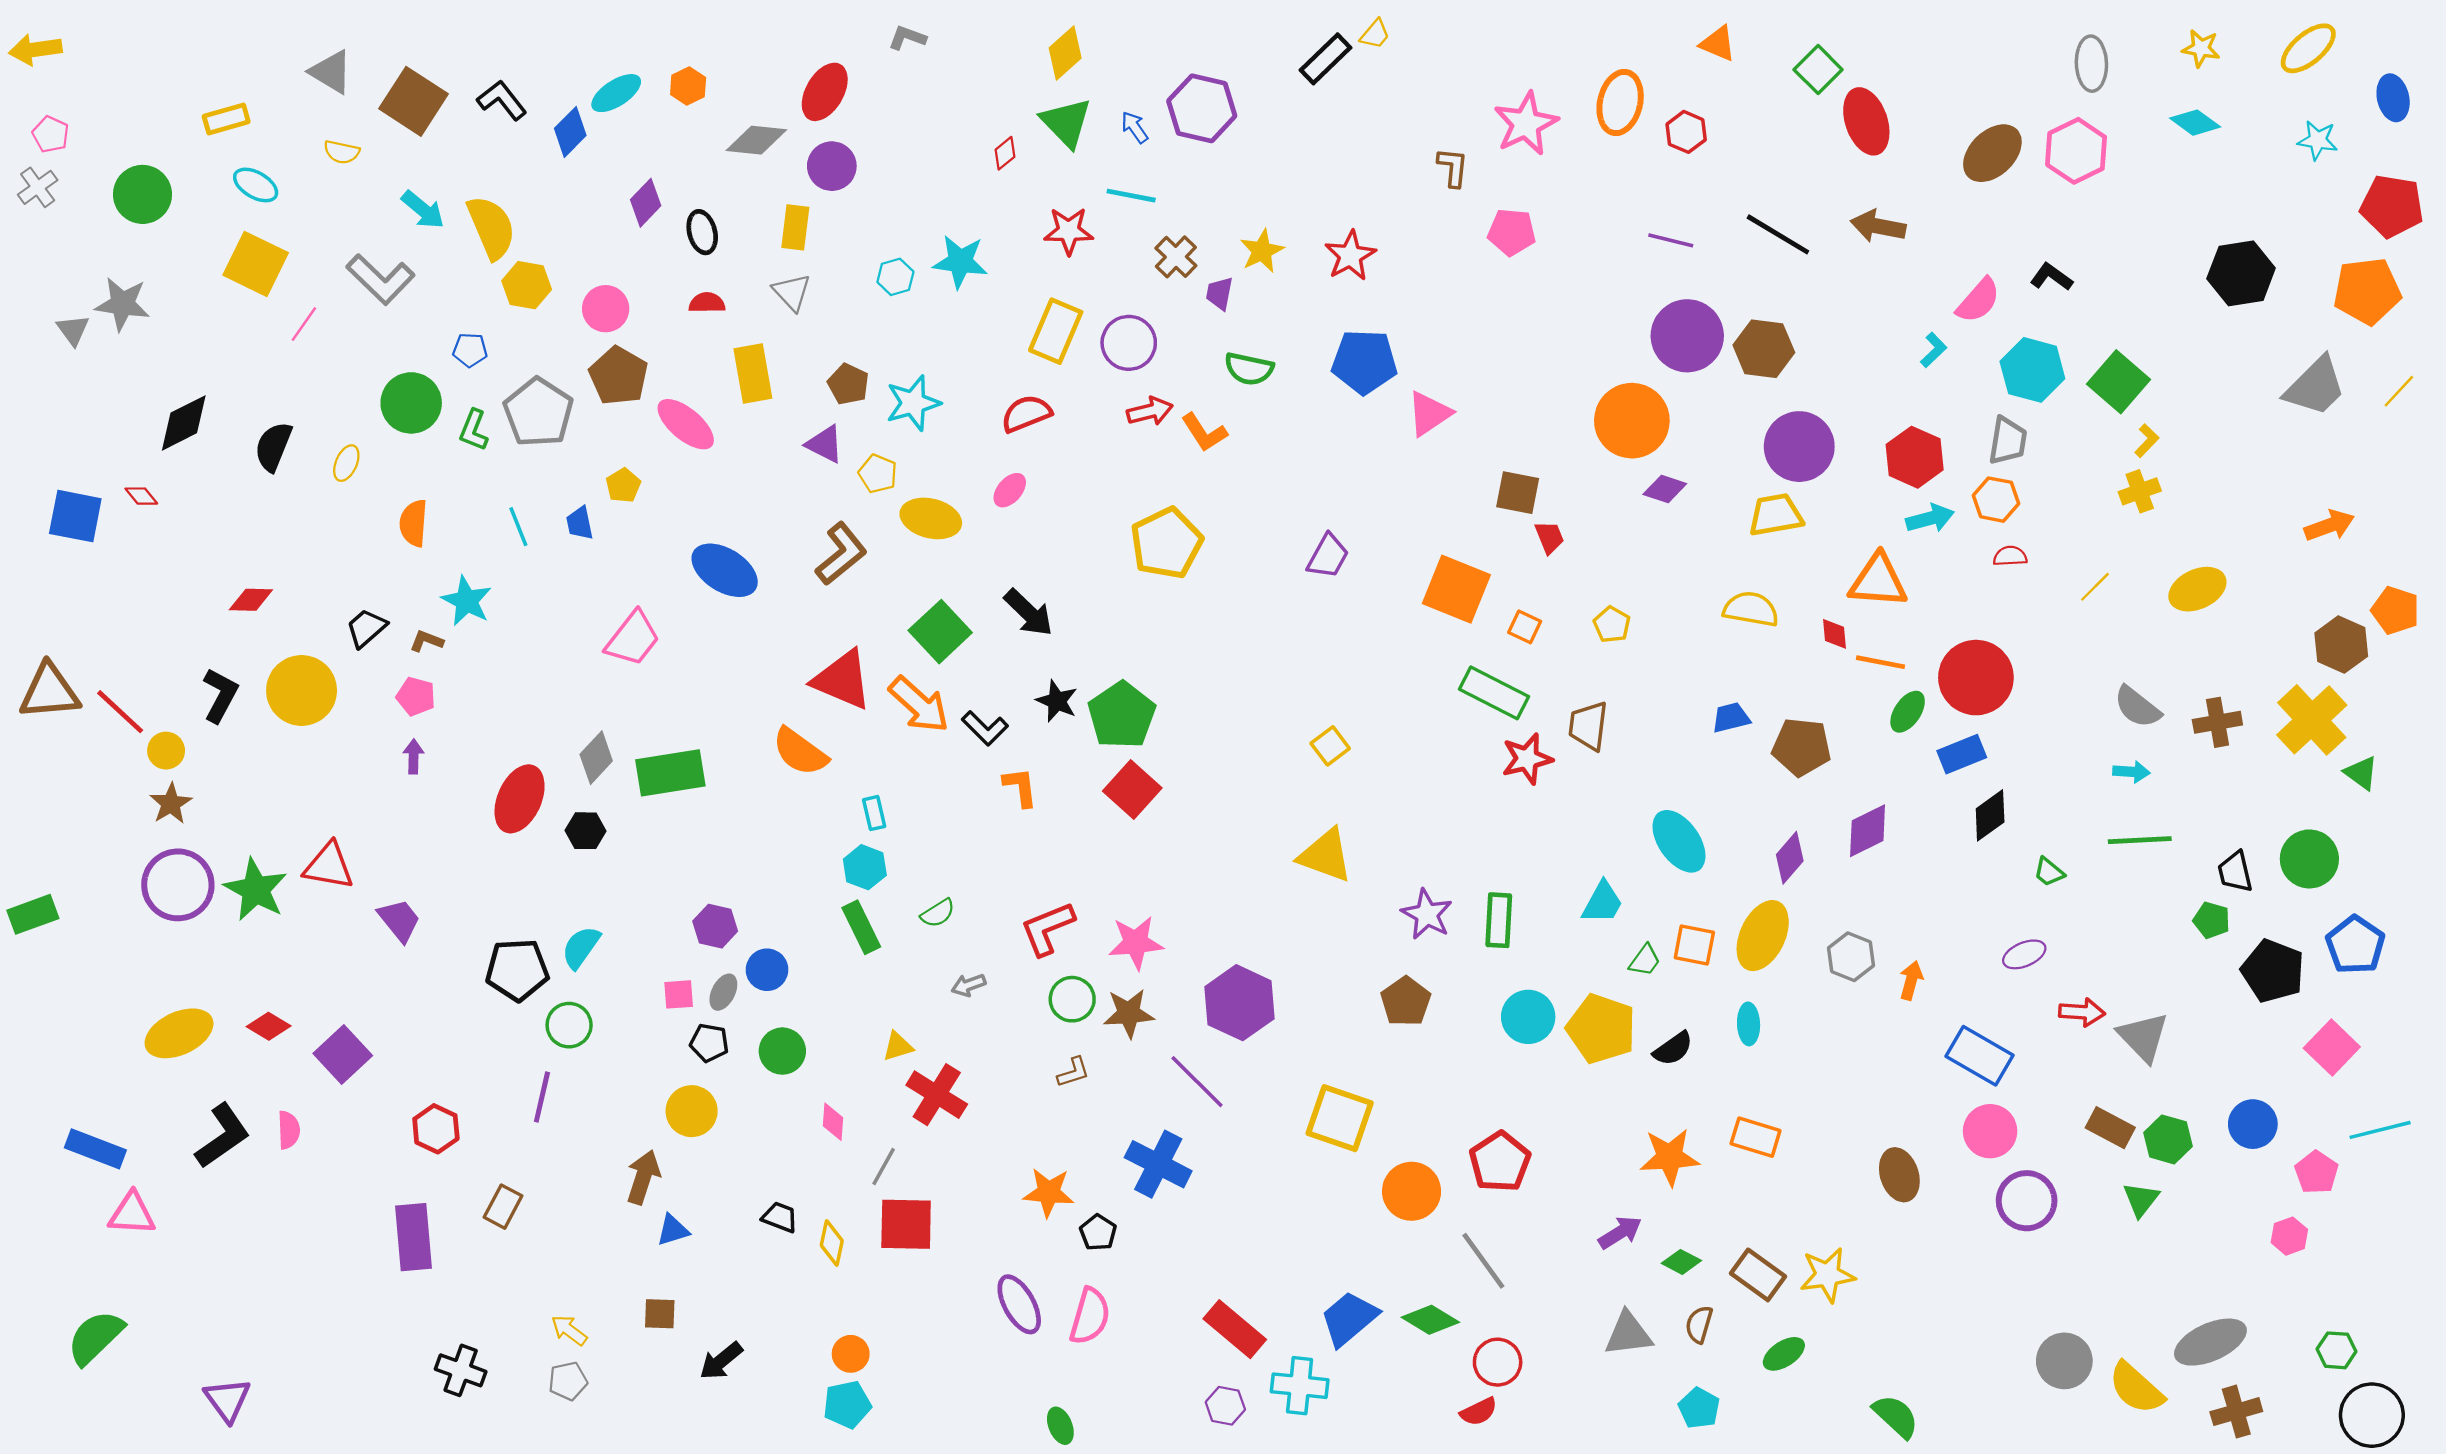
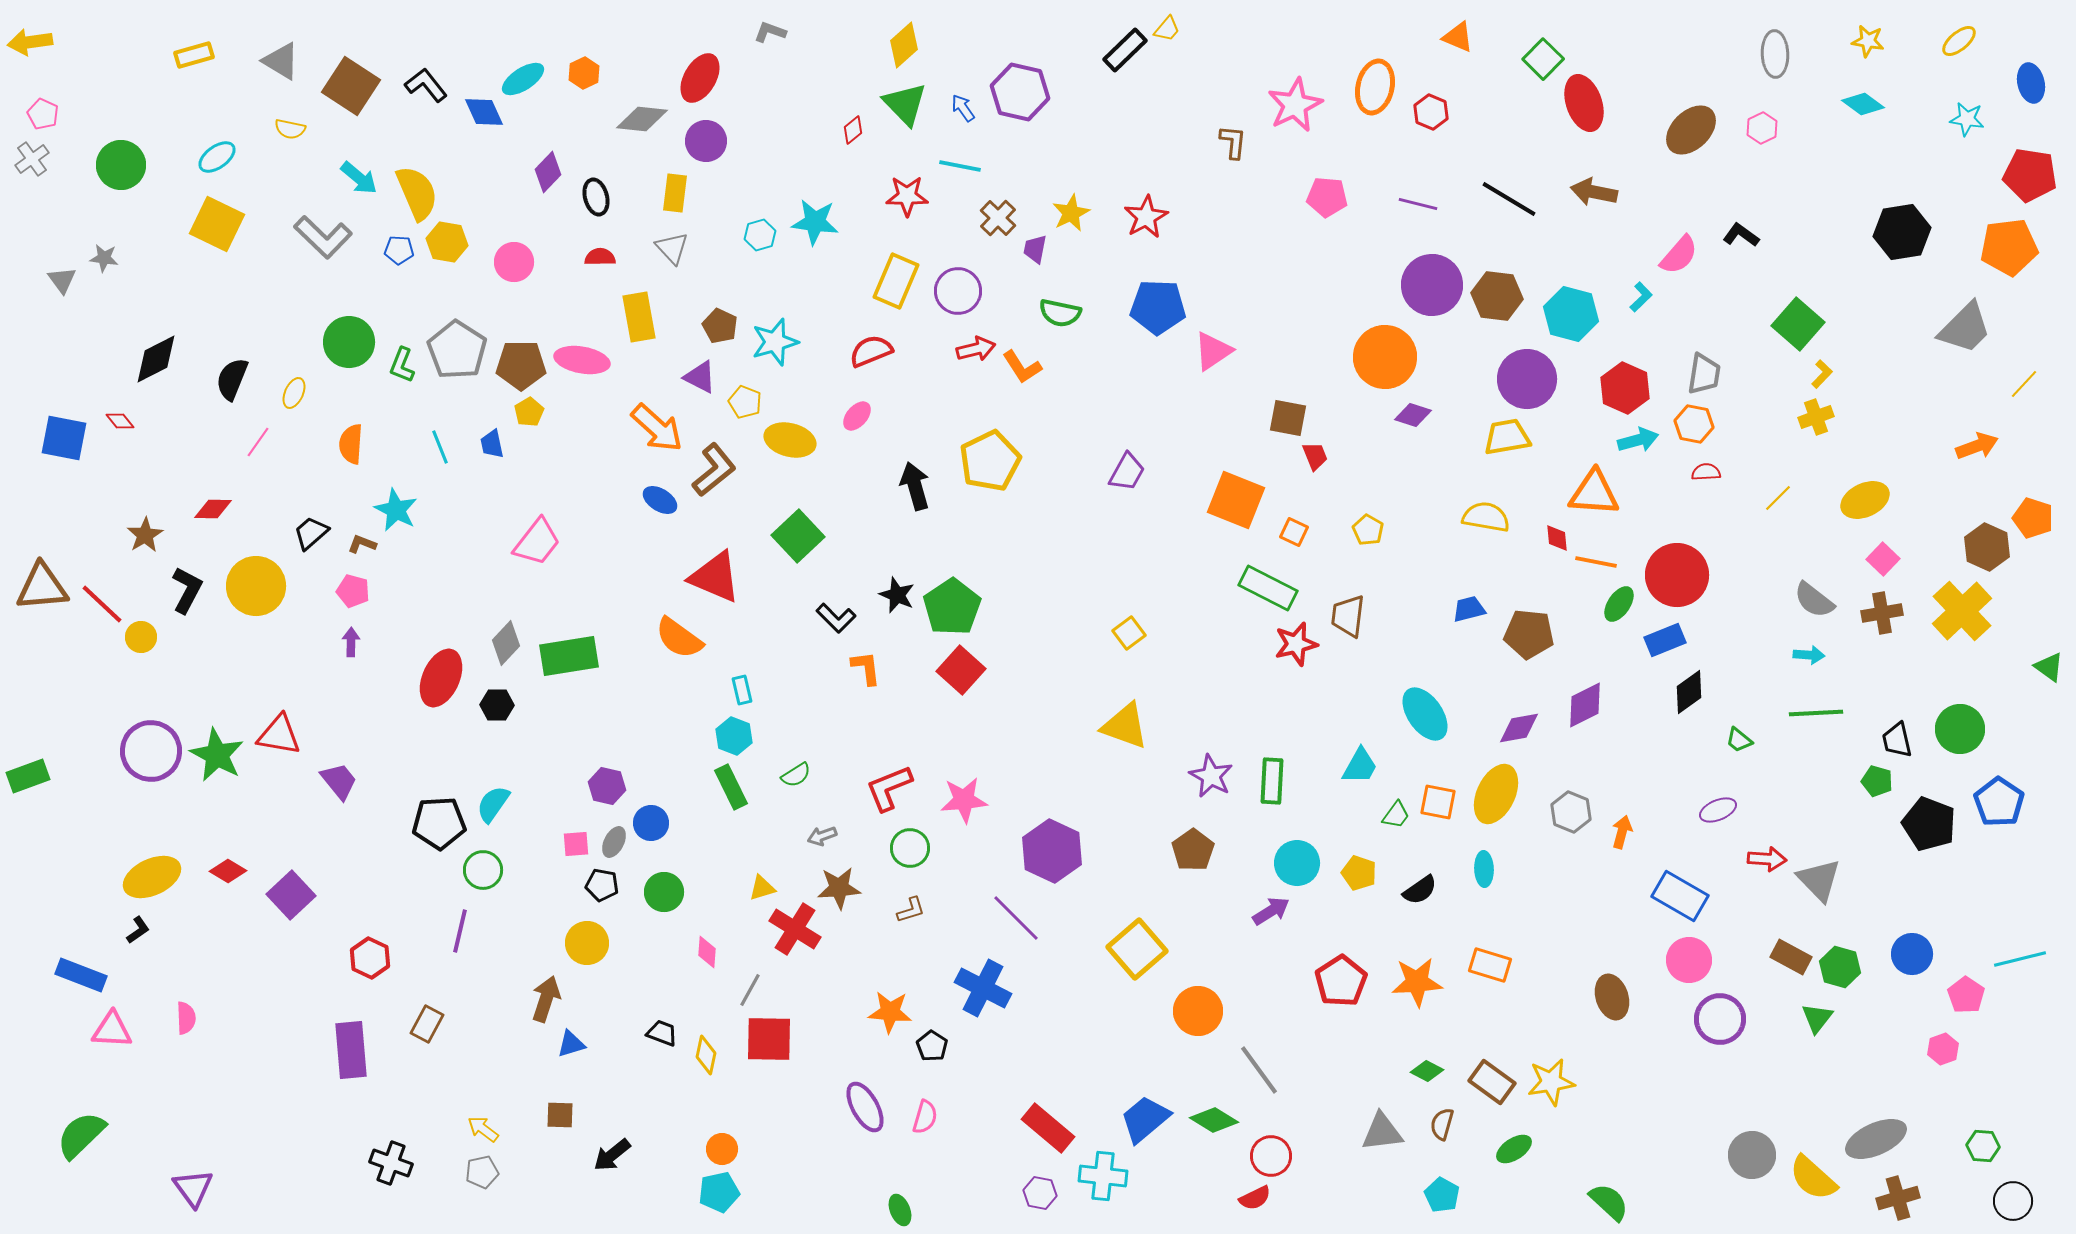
yellow ellipse: (2308, 48) -> (1959, 41), size x0.7
yellow rectangle: (226, 119) -> (194, 55), moved
blue diamond: (570, 132) -> (484, 112), turned -69
pink hexagon: (2076, 151) -> (1762, 128), size x0.6
cyan ellipse: (256, 185) -> (217, 157), turned -66
pink pentagon: (1512, 232) -> (1327, 197), moved
gray star: (122, 304) -> (104, 258), size x0.6
pink line: (304, 324) -> (258, 442), moved
blue pentagon: (470, 350) -> (399, 250), moved
cyan hexagon: (2032, 370) -> (1571, 314), moved
brown pentagon: (619, 376) -> (521, 365), moved, turned -30
yellow line: (2399, 391) -> (2024, 384), moved
pink ellipse: (686, 424) -> (582, 360), turned -30
blue ellipse: (725, 570) -> (660, 500), moved, size x0.6
black arrow: (1029, 613) -> (915, 486), moved, turned -150
orange arrow: (919, 705) -> (657, 428), moved
green triangle: (2361, 773) -> (2049, 667), moved
brown star: (171, 804) -> (145, 535), moved
purple diamond: (1790, 858) -> (1519, 728), turned 39
brown star: (1129, 1013) -> (839, 888), moved
yellow pentagon: (1601, 1029) -> (1359, 873), size x0.6
pink square: (2332, 1047) -> (1883, 559), moved, size x0.7
yellow square: (1340, 1118) -> (1137, 949), turned 30
pink semicircle: (289, 1130) -> (186, 1018), moved
black L-shape: (223, 1136) -> (138, 930), moved, size x0.5
red pentagon: (1500, 1162) -> (1341, 981), moved
purple arrow: (1620, 1232) -> (1271, 911), moved
pink semicircle: (1090, 1316) -> (925, 1117), size x0.7
black circle: (2372, 1415) -> (2013, 1201), size x0.7

